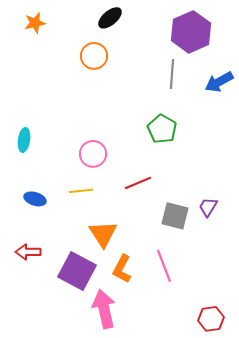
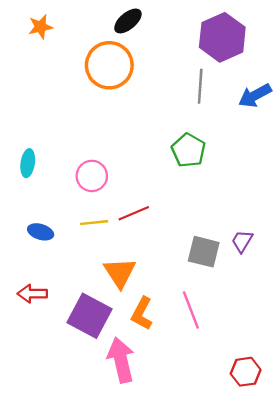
orange circle: (94, 56) -> (109, 65), size x1.5
pink circle: (93, 154) -> (92, 176), moved
red line: (138, 183) -> (134, 213), moved

